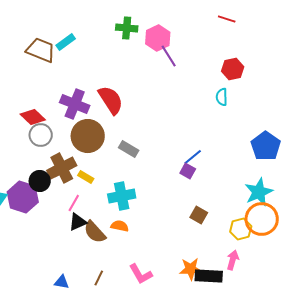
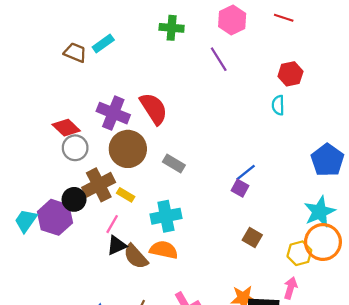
pink hexagon: (158, 38) -> (232, 20), moved
brown trapezoid: (41, 50) -> (75, 52), size x0.7
orange semicircle: (120, 226) -> (164, 250), size x1.4

